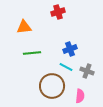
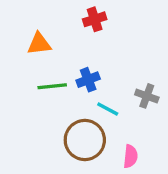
blue cross: (70, 49) -> (88, 80), moved
gray cross: (87, 71) -> (147, 96), moved

